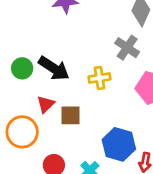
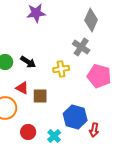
black arrow: (54, 68) -> (28, 62), size x0.7
red triangle: (46, 104) -> (22, 88), turned -48

